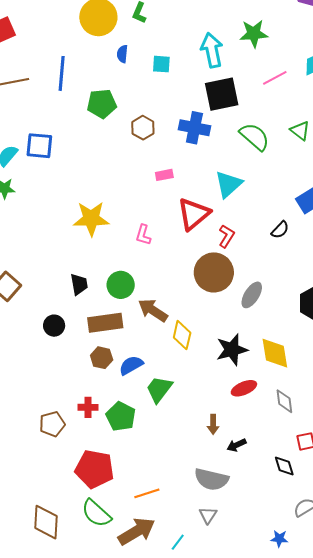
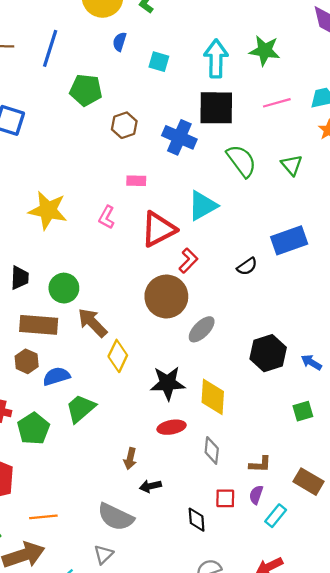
pink L-shape: (143, 235) -> (107, 217), moved

